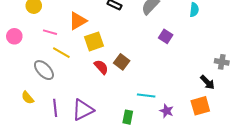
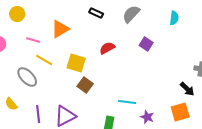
yellow square: (94, 41) -> (76, 63), moved, turned 36
brown square: (122, 62) -> (85, 85), moved
red semicircle: (101, 67) -> (107, 48), moved, turned -77

